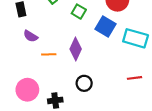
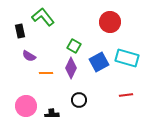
green square: (79, 12) -> (74, 46), moved
blue square: (106, 27) -> (99, 62), moved, turned 30

